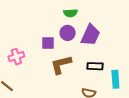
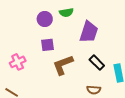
purple circle: (68, 33) -> (45, 19), moved
black rectangle: (95, 66) -> (97, 63), turned 49

